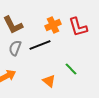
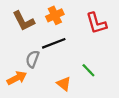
orange cross: (53, 25) -> (55, 15), moved
gray semicircle: (15, 48) -> (32, 59), moved

